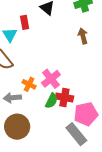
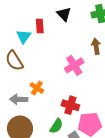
pink cross: (51, 79) -> (74, 65), moved
green semicircle: (51, 101) -> (56, 126), moved

